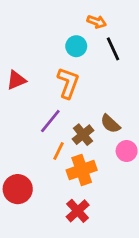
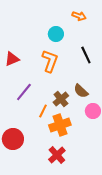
orange arrow: (97, 22) -> (79, 16), moved
black line: (113, 49) -> (86, 55), moved
purple line: (50, 121) -> (24, 92), moved

